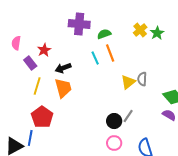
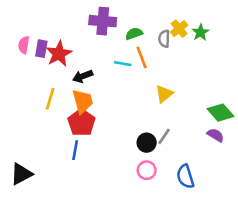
red star: (44, 50) -> (59, 54), size x1.5
cyan line: (95, 58) -> (123, 64), turned -56
purple rectangle: (30, 63) -> (41, 49), moved, turned 48
gray semicircle: (142, 79) -> (164, 39), moved
red pentagon: (42, 117) -> (81, 123), moved
blue line: (30, 138) -> (75, 150), moved

